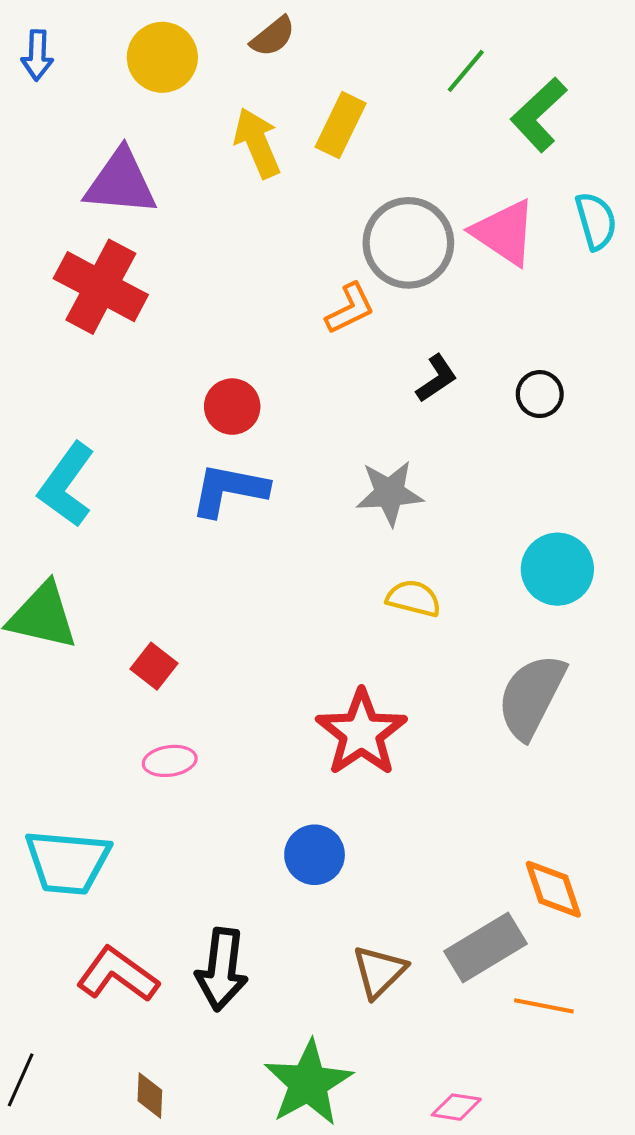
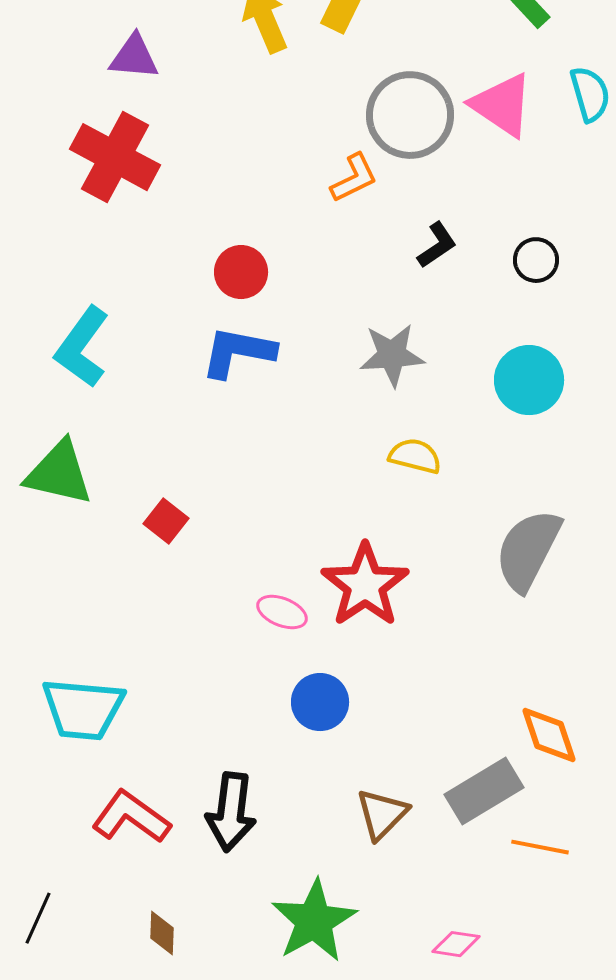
purple triangle: (121, 182) -> (134, 57), size x0.7
cyan circle: (557, 569) -> (529, 380), moved
pink ellipse: (170, 761) -> (282, 612), moved, turned 30

